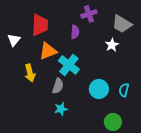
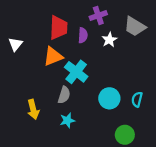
red trapezoid: (40, 25) -> (59, 28), moved
white star: (112, 45) -> (109, 40), moved
yellow arrow: (30, 73) -> (33, 109), moved

